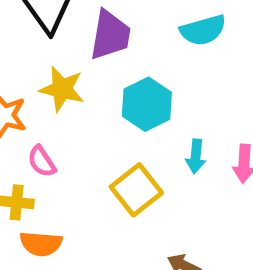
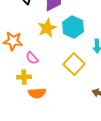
yellow star: (62, 89) -> (47, 28), moved, turned -30

